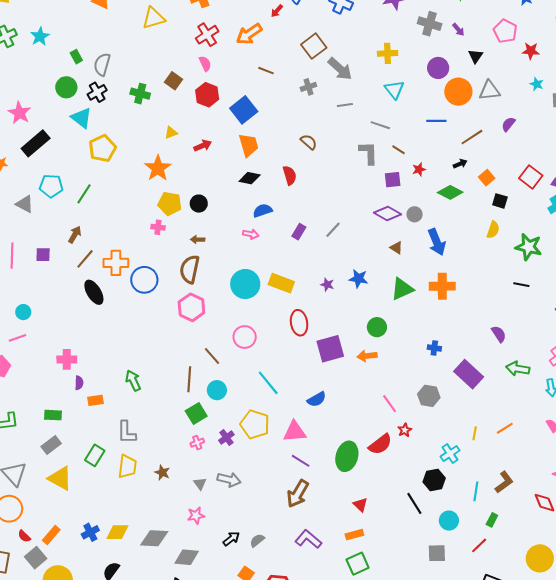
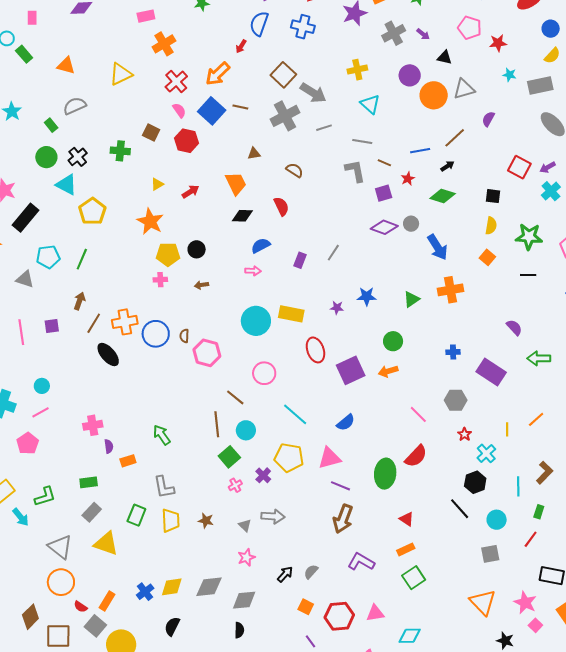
gray cross: (430, 24) -> (394, 33), turned -35
black triangle: (476, 56) -> (445, 57), turned -42
gray semicircle: (102, 64) -> (75, 106), moved, turned 60
gray cross: (308, 87) -> (285, 116), size x1.8
blue square: (244, 110) -> (212, 111), moved
blue line: (436, 121) -> (420, 151), moved
orange square: (487, 178) -> (487, 257), moved
brown triangle: (396, 248) -> (254, 154), moved, turned -32
brown semicircle: (190, 269) -> (184, 336), moved, size x0.5
green triangle: (402, 289) -> (411, 299), size x0.7
red star: (405, 430) -> (464, 434), moved

